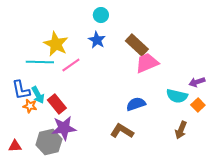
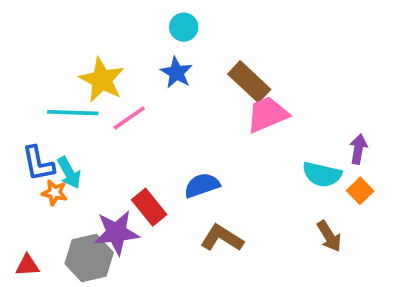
purple arrow: (197, 82) -> (358, 149), turned 119
red rectangle: (57, 104) -> (149, 207), moved
blue semicircle: (136, 104) -> (202, 185), moved
brown arrow: (181, 130) -> (329, 236), turned -54

